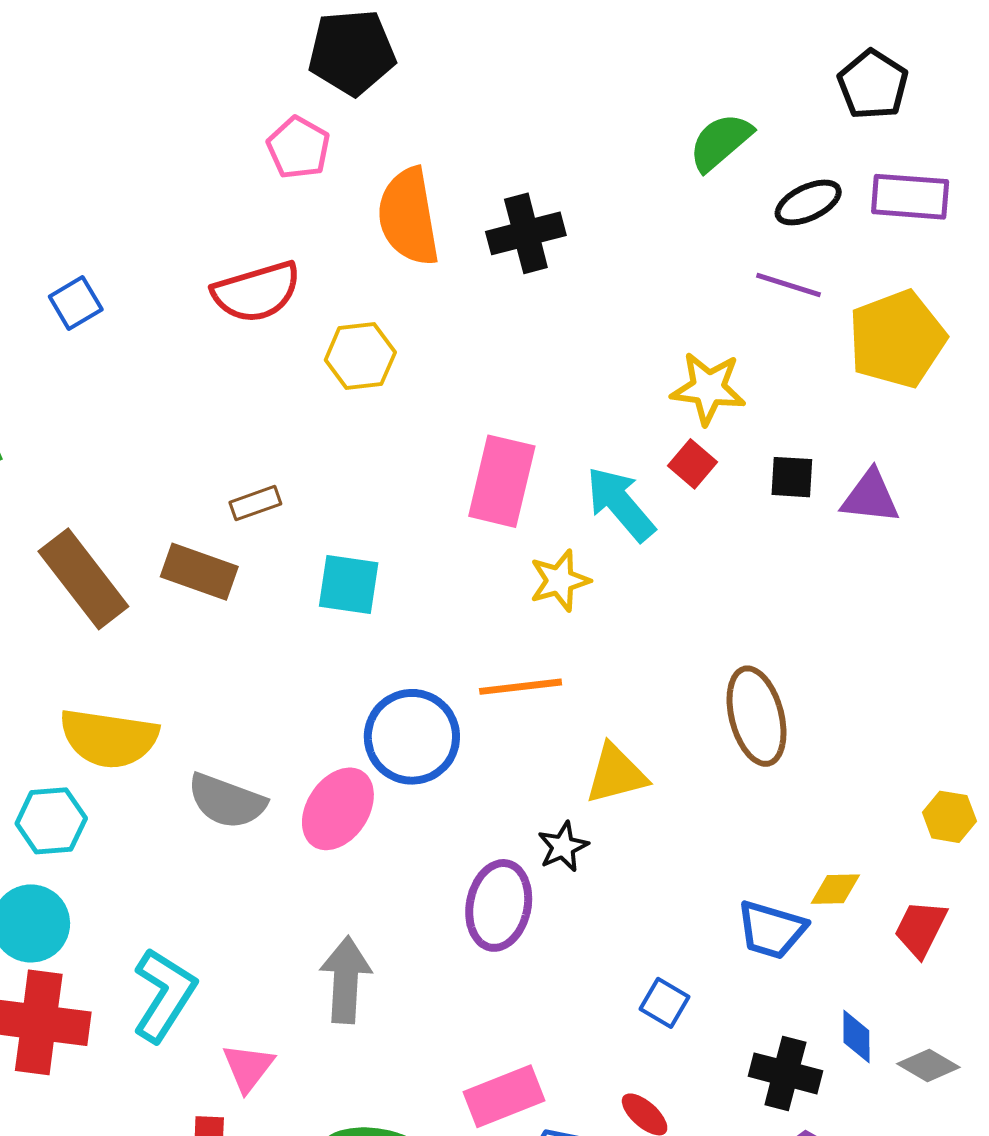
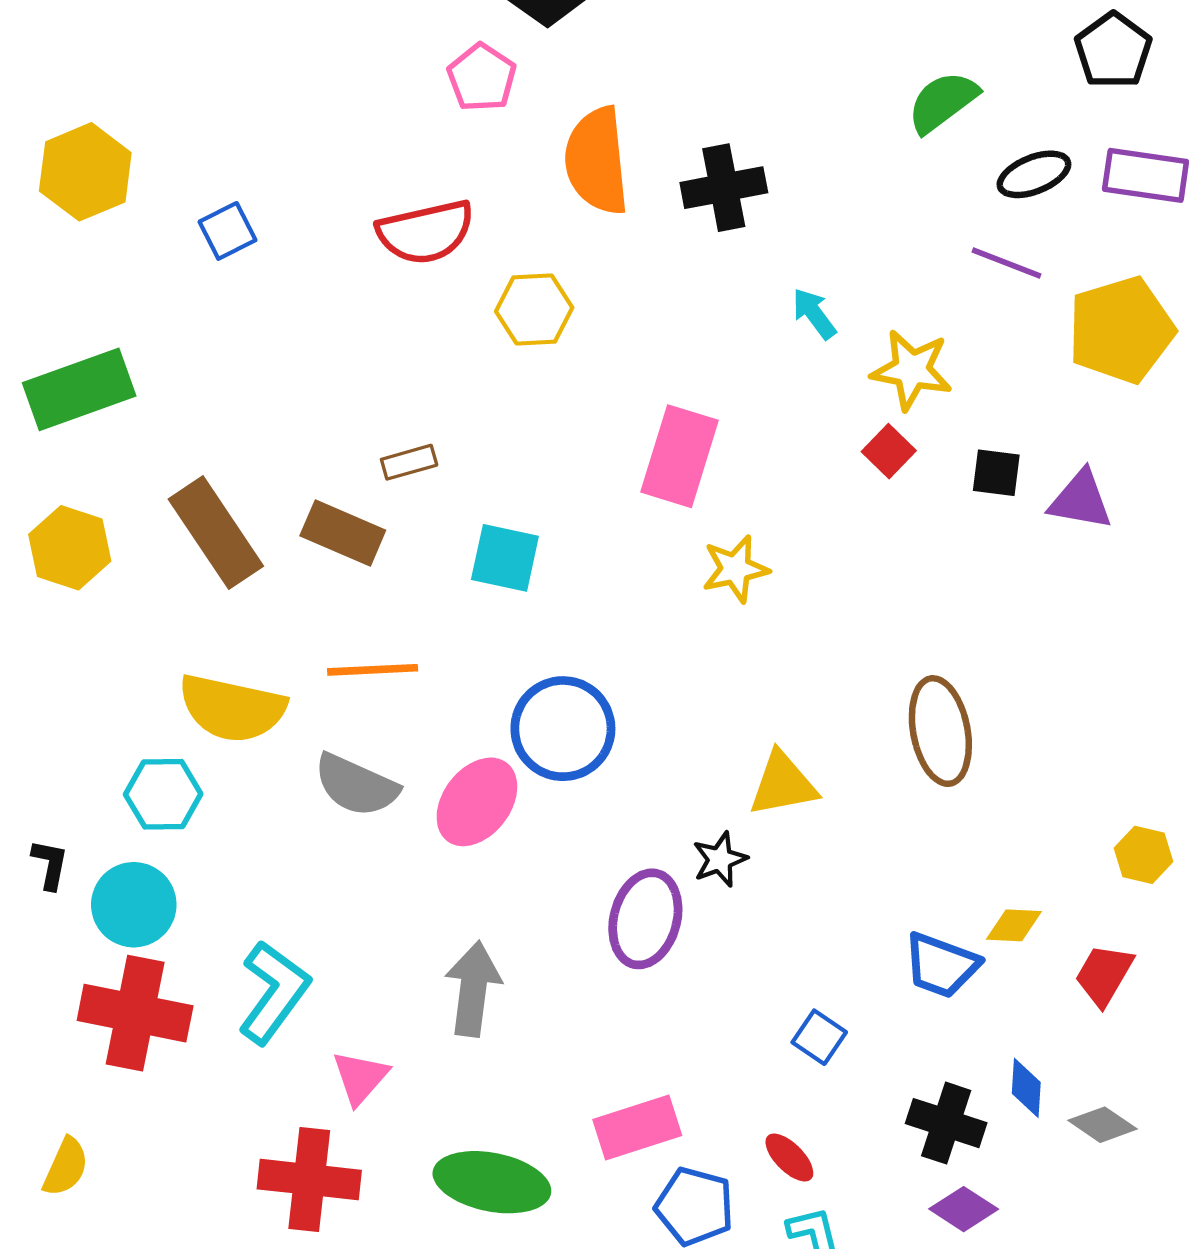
cyan arrow: (621, 504) -> (814, 314), moved, size x0.6
orange line: (521, 687) -> (373, 670), moved

